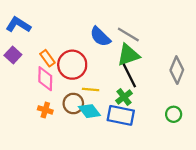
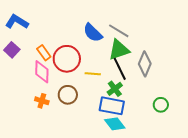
gray diamond: (177, 70) -> (145, 64), moved
yellow line: (91, 89) -> (93, 74), moved
cyan diamond: (89, 111) -> (115, 124), moved

